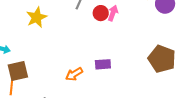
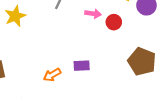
red circle: (101, 13) -> (114, 22), moved
pink arrow: (113, 13) -> (93, 14), turned 77

